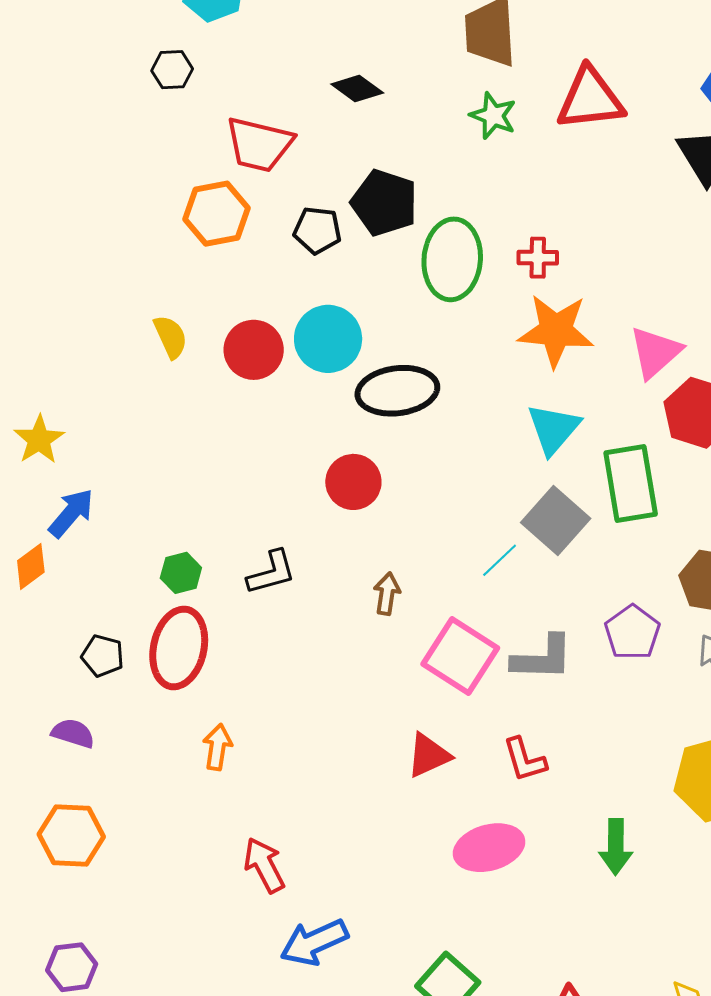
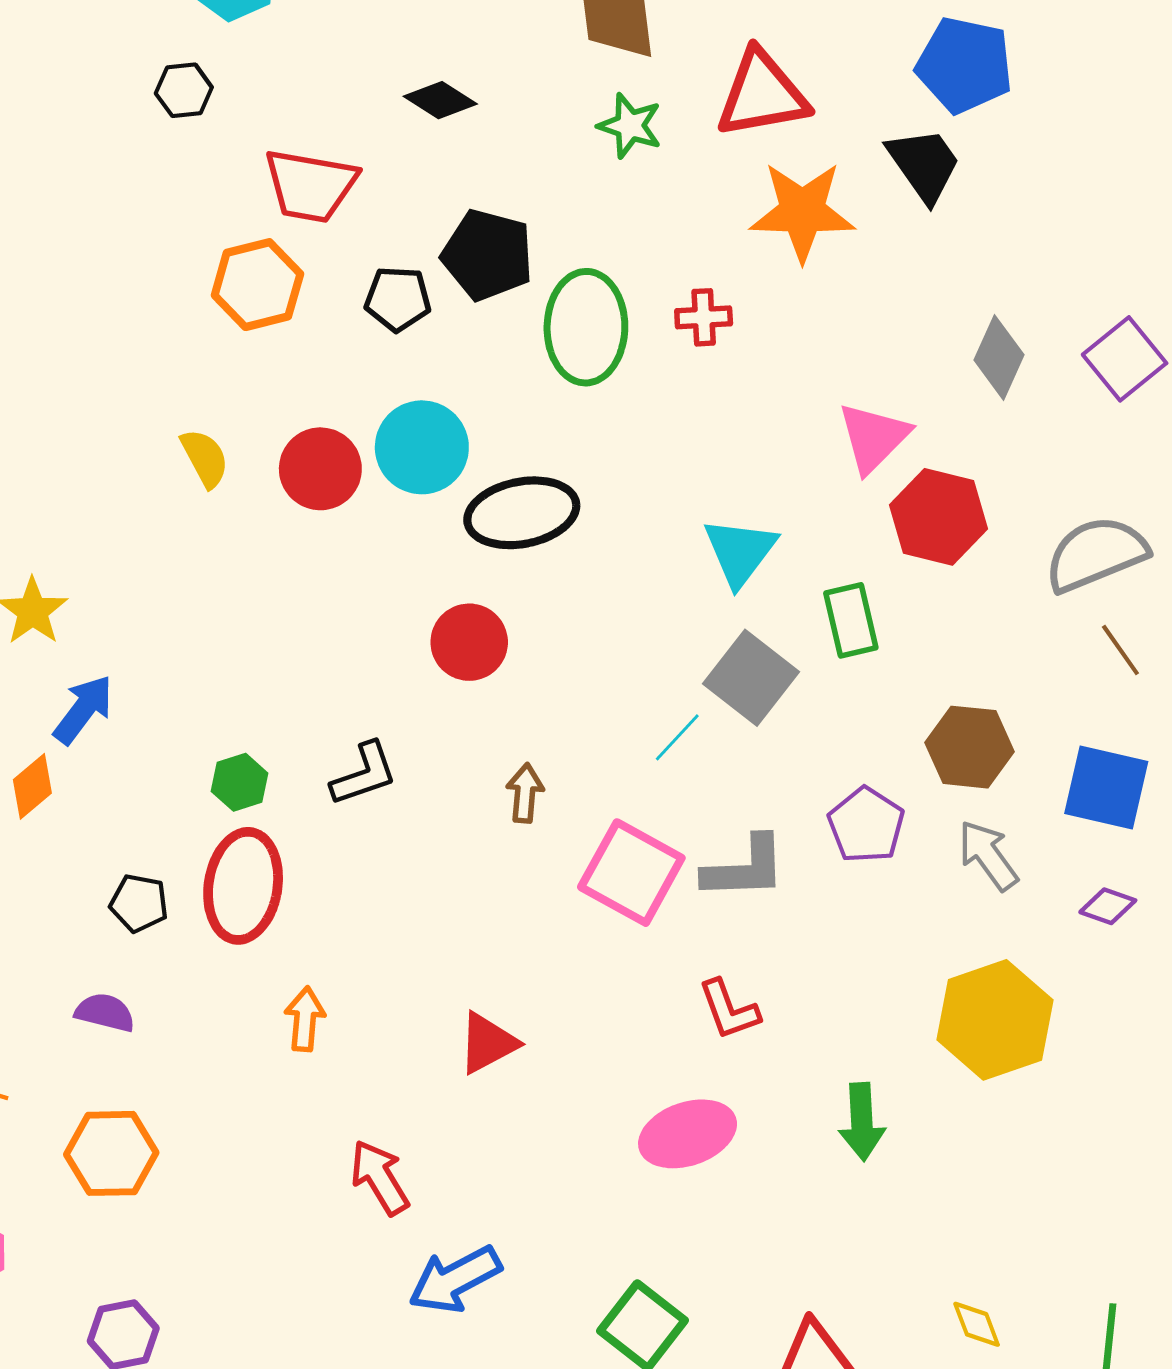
orange star: (556, 331) -> (802, 212), moved
green rectangle: (631, 484) -> (851, 620), size x0.7
red triangle: (429, 755) -> (488, 1043), moved

